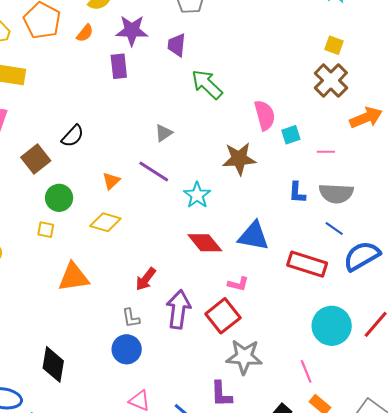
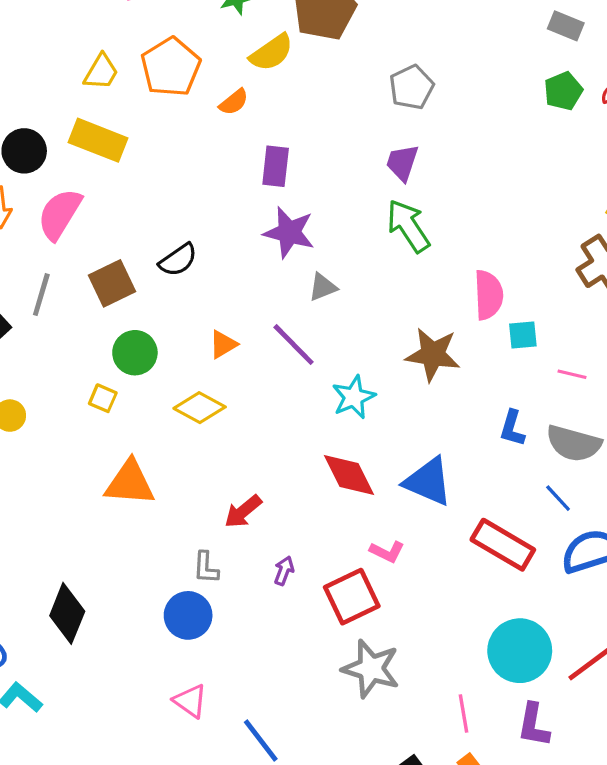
purple star: (132, 30) -> (289, 232), moved
purple trapezoid: (177, 45) -> (402, 163), moved
purple arrow: (178, 309) -> (284, 571), size x0.5
purple L-shape: (221, 394) -> (534, 725), moved

